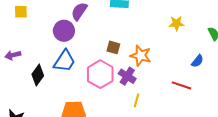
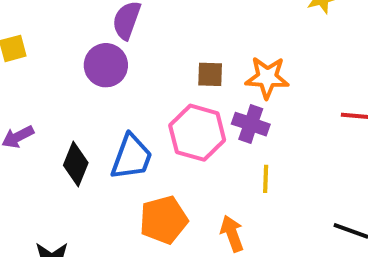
blue trapezoid: (65, 61) -> (131, 157), moved
yellow line: (137, 100) -> (266, 179), moved

